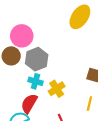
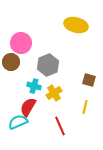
yellow ellipse: (80, 17) -> (76, 25), turned 70
gray hexagon: (37, 59) -> (48, 65), moved

